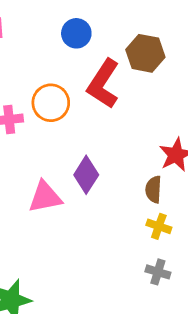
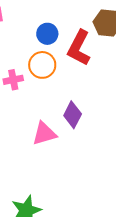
blue circle: (76, 33) -> (47, 34), moved

